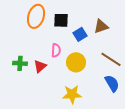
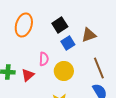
black square: (61, 20) -> (60, 25), moved, turned -35
brown line: (111, 59) -> (99, 68), turned 35

